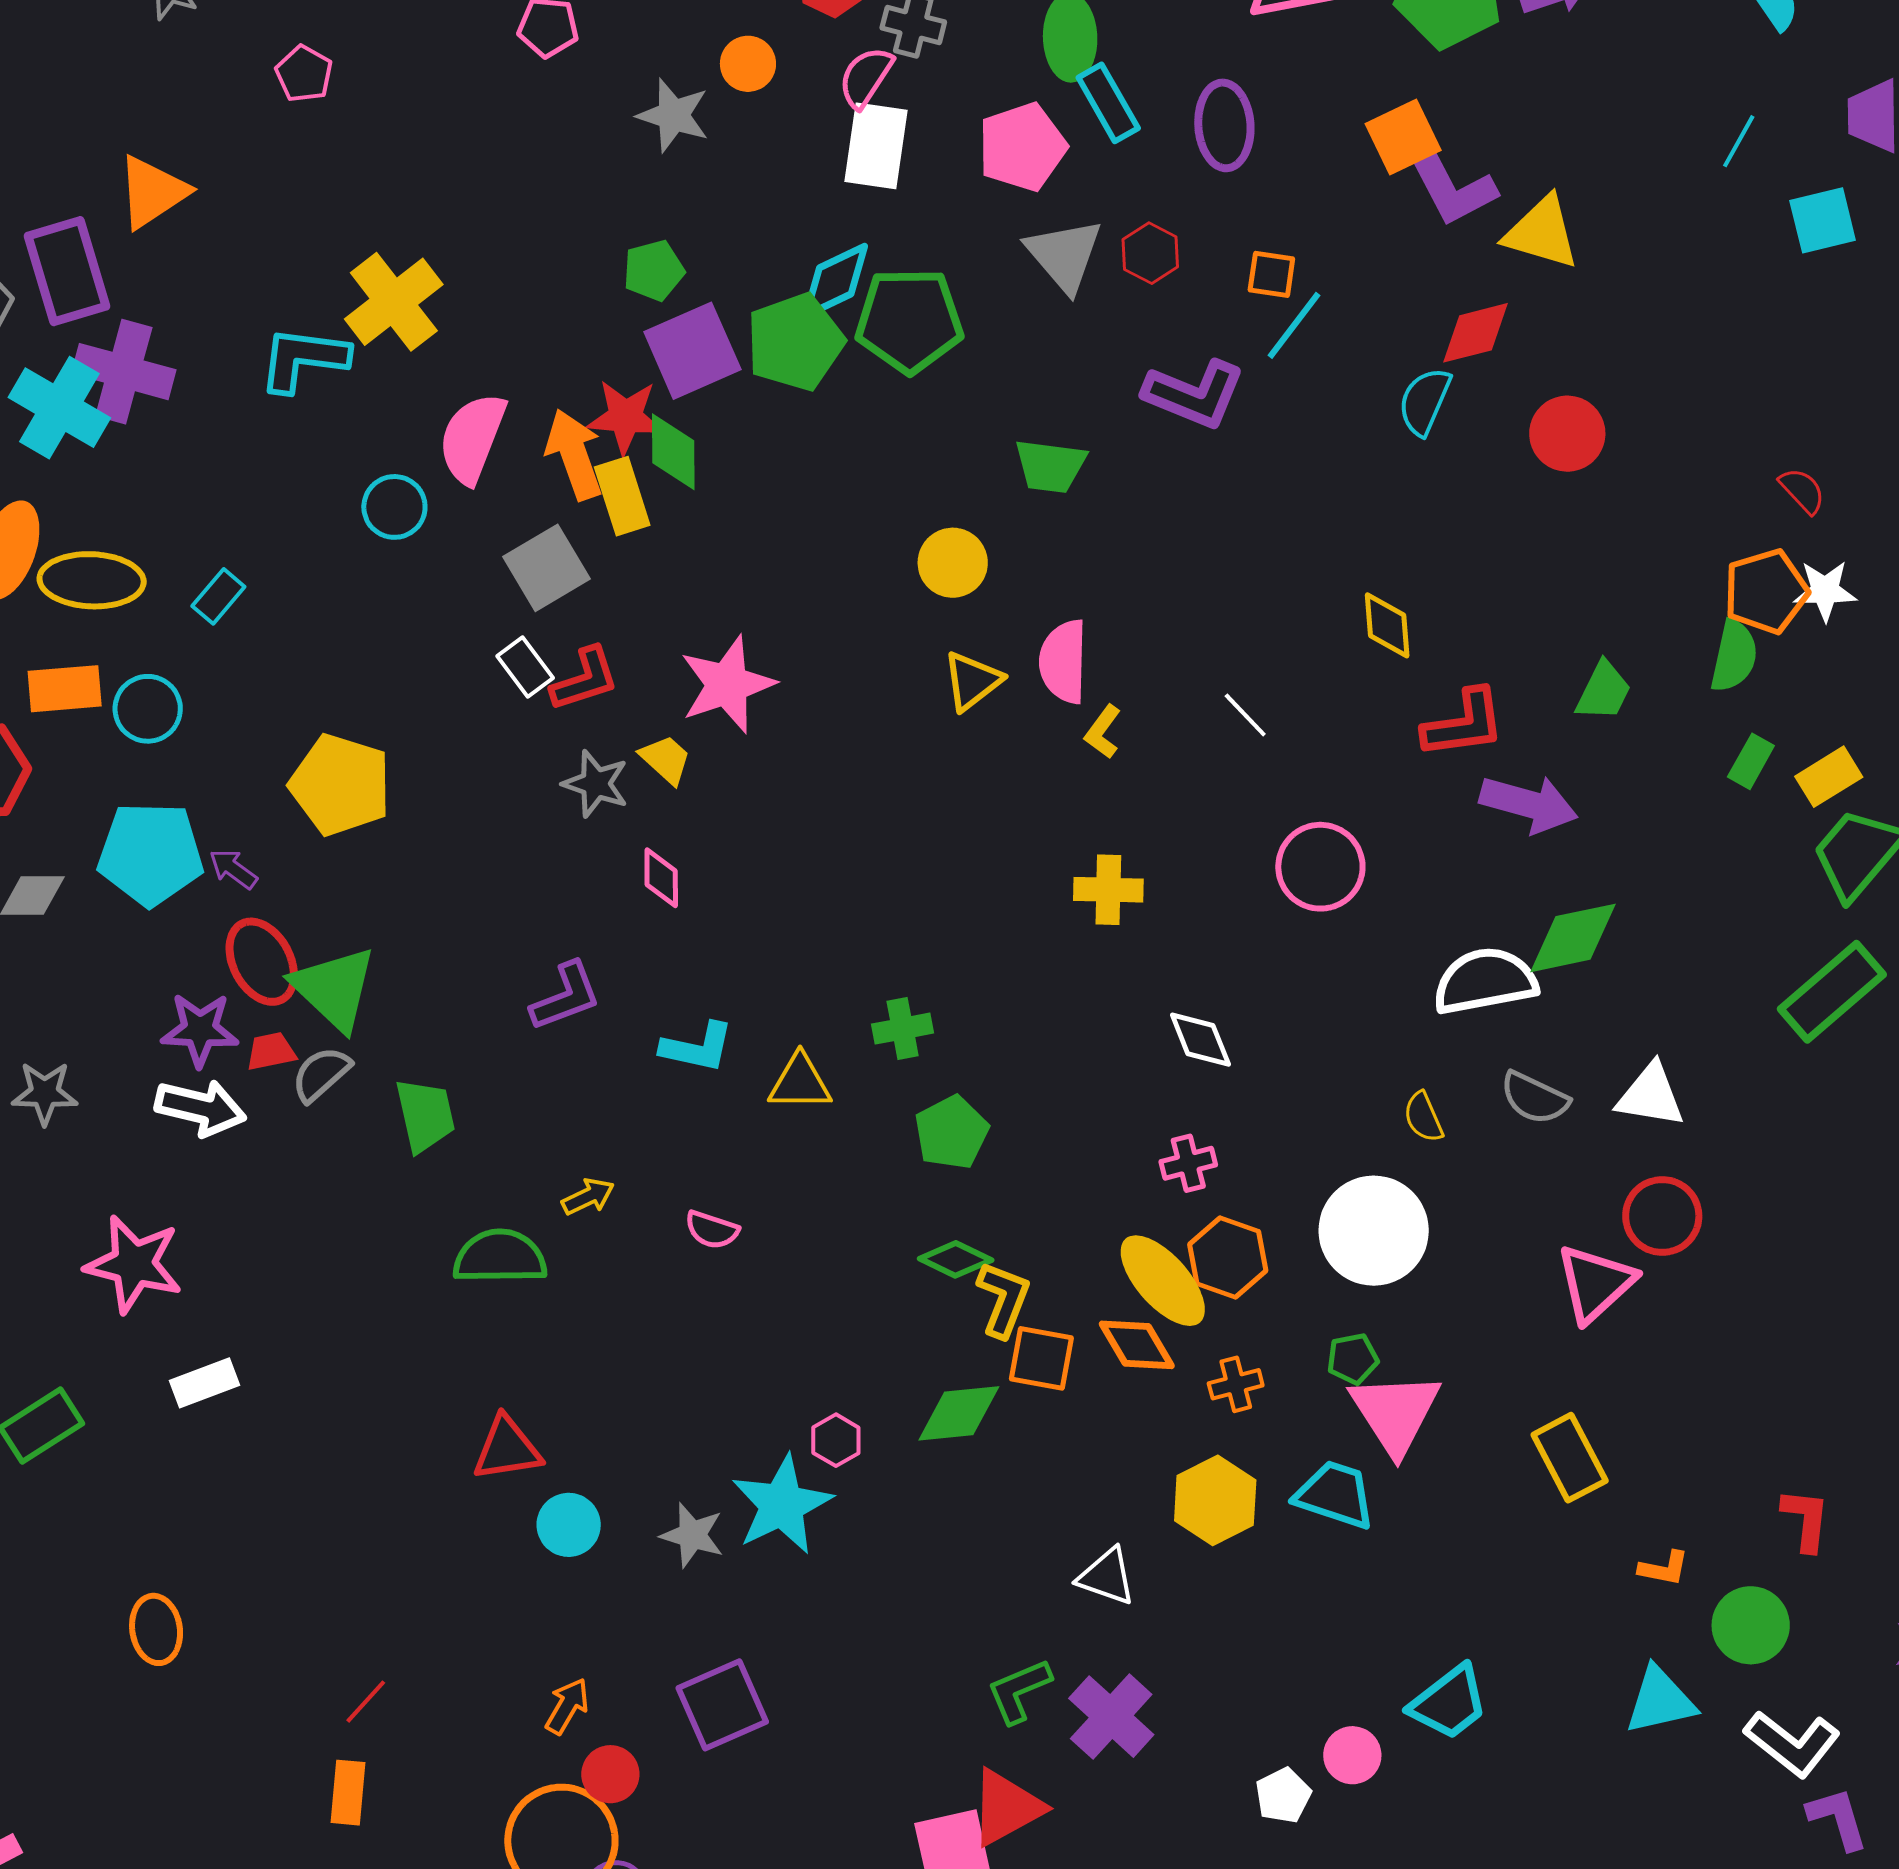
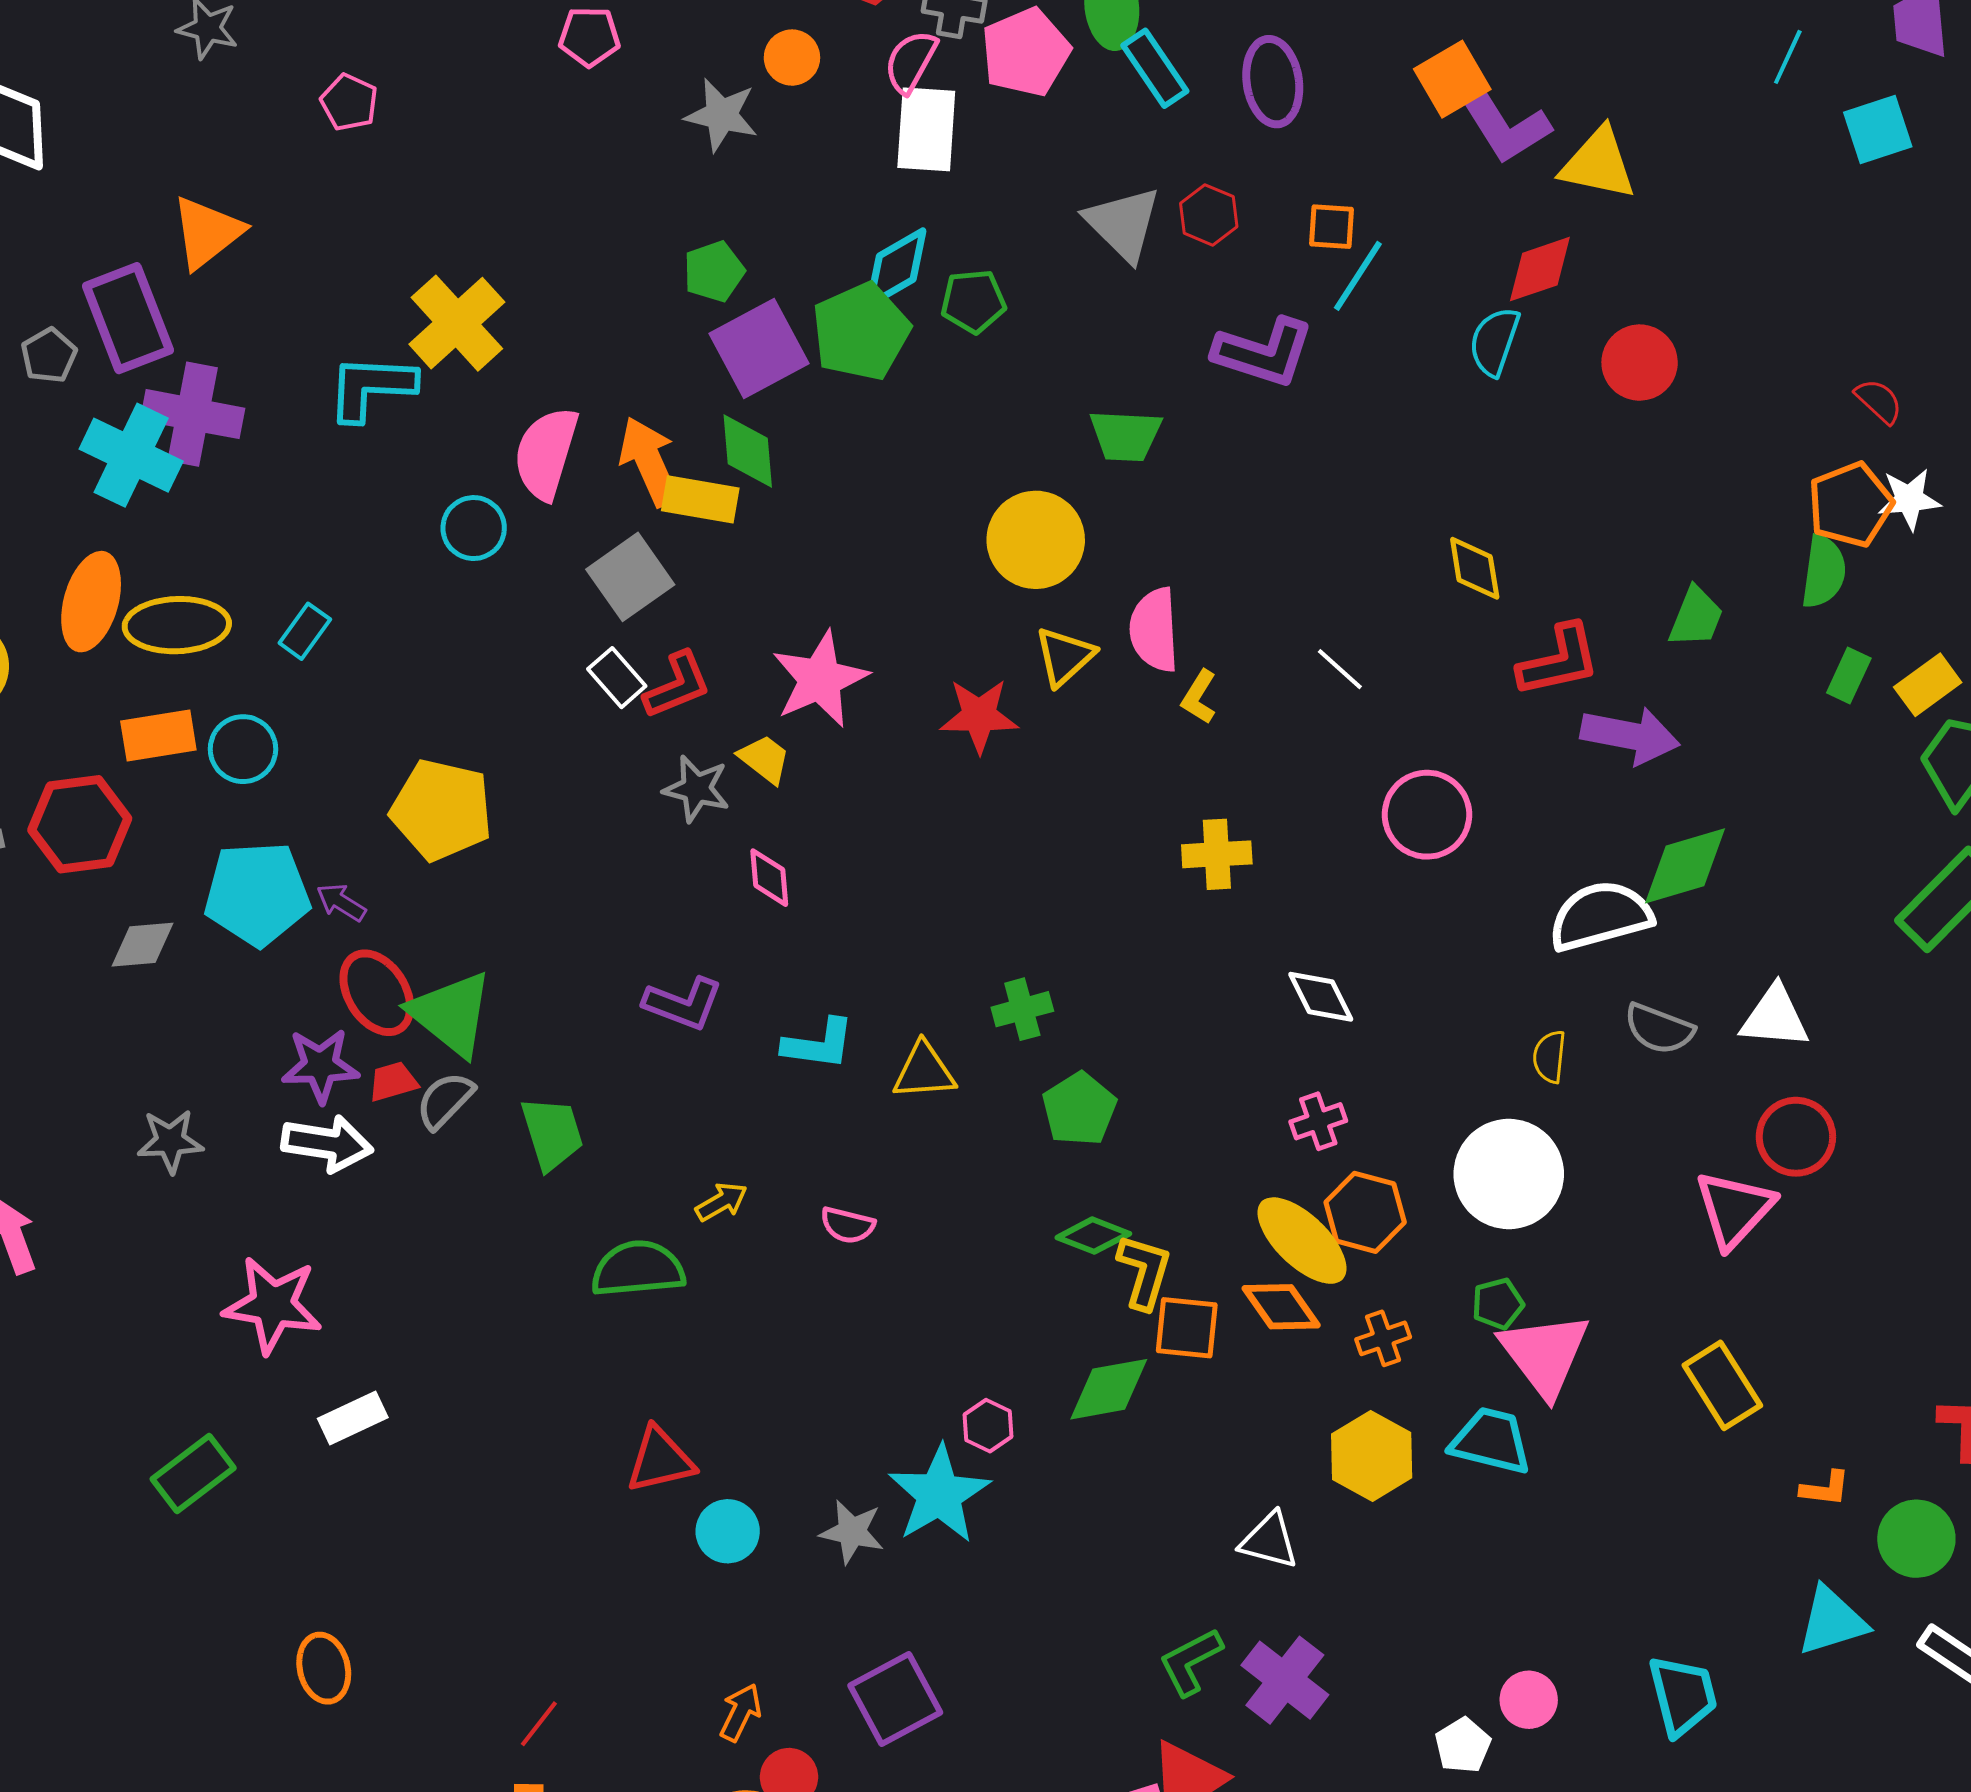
pink pentagon: (1022, 147) -> (1026, 52), moved
green pentagon: (909, 320) -> (973, 301), size x0.6
red star: (625, 417) -> (979, 716), moved
yellow rectangle: (622, 496) -> (700, 499), turned -58
yellow circle: (953, 563) -> (1036, 540), size x1.4
purple L-shape: (566, 996) -> (683, 1004), turned 46
yellow semicircle: (1423, 1117) -> (1549, 1057), turned 34
cyan trapezoid: (1449, 1703) -> (1683, 1695), moved, turned -62

